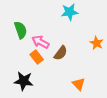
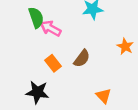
green semicircle: (21, 30) -> (36, 18), moved
pink arrow: (41, 42) -> (51, 28), moved

